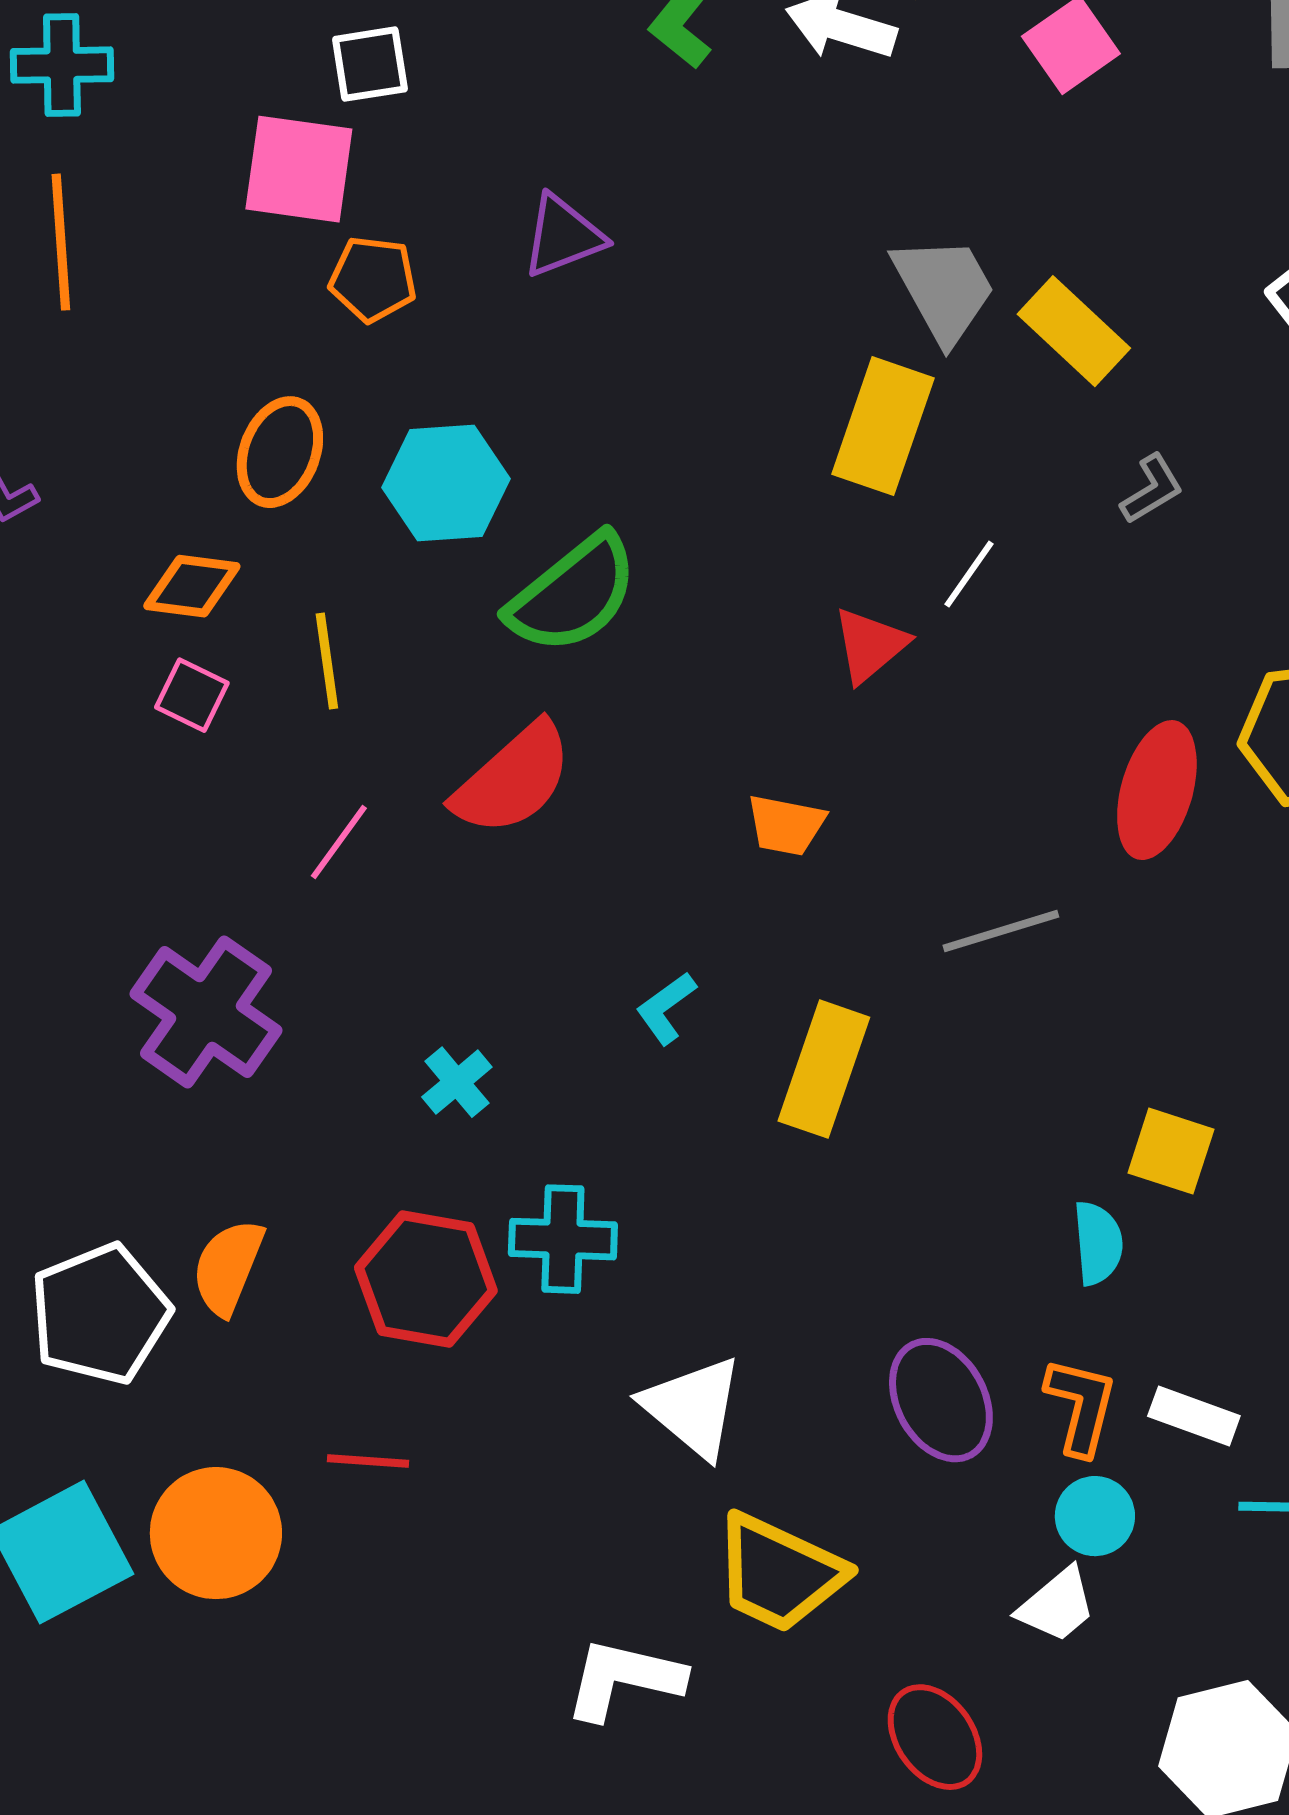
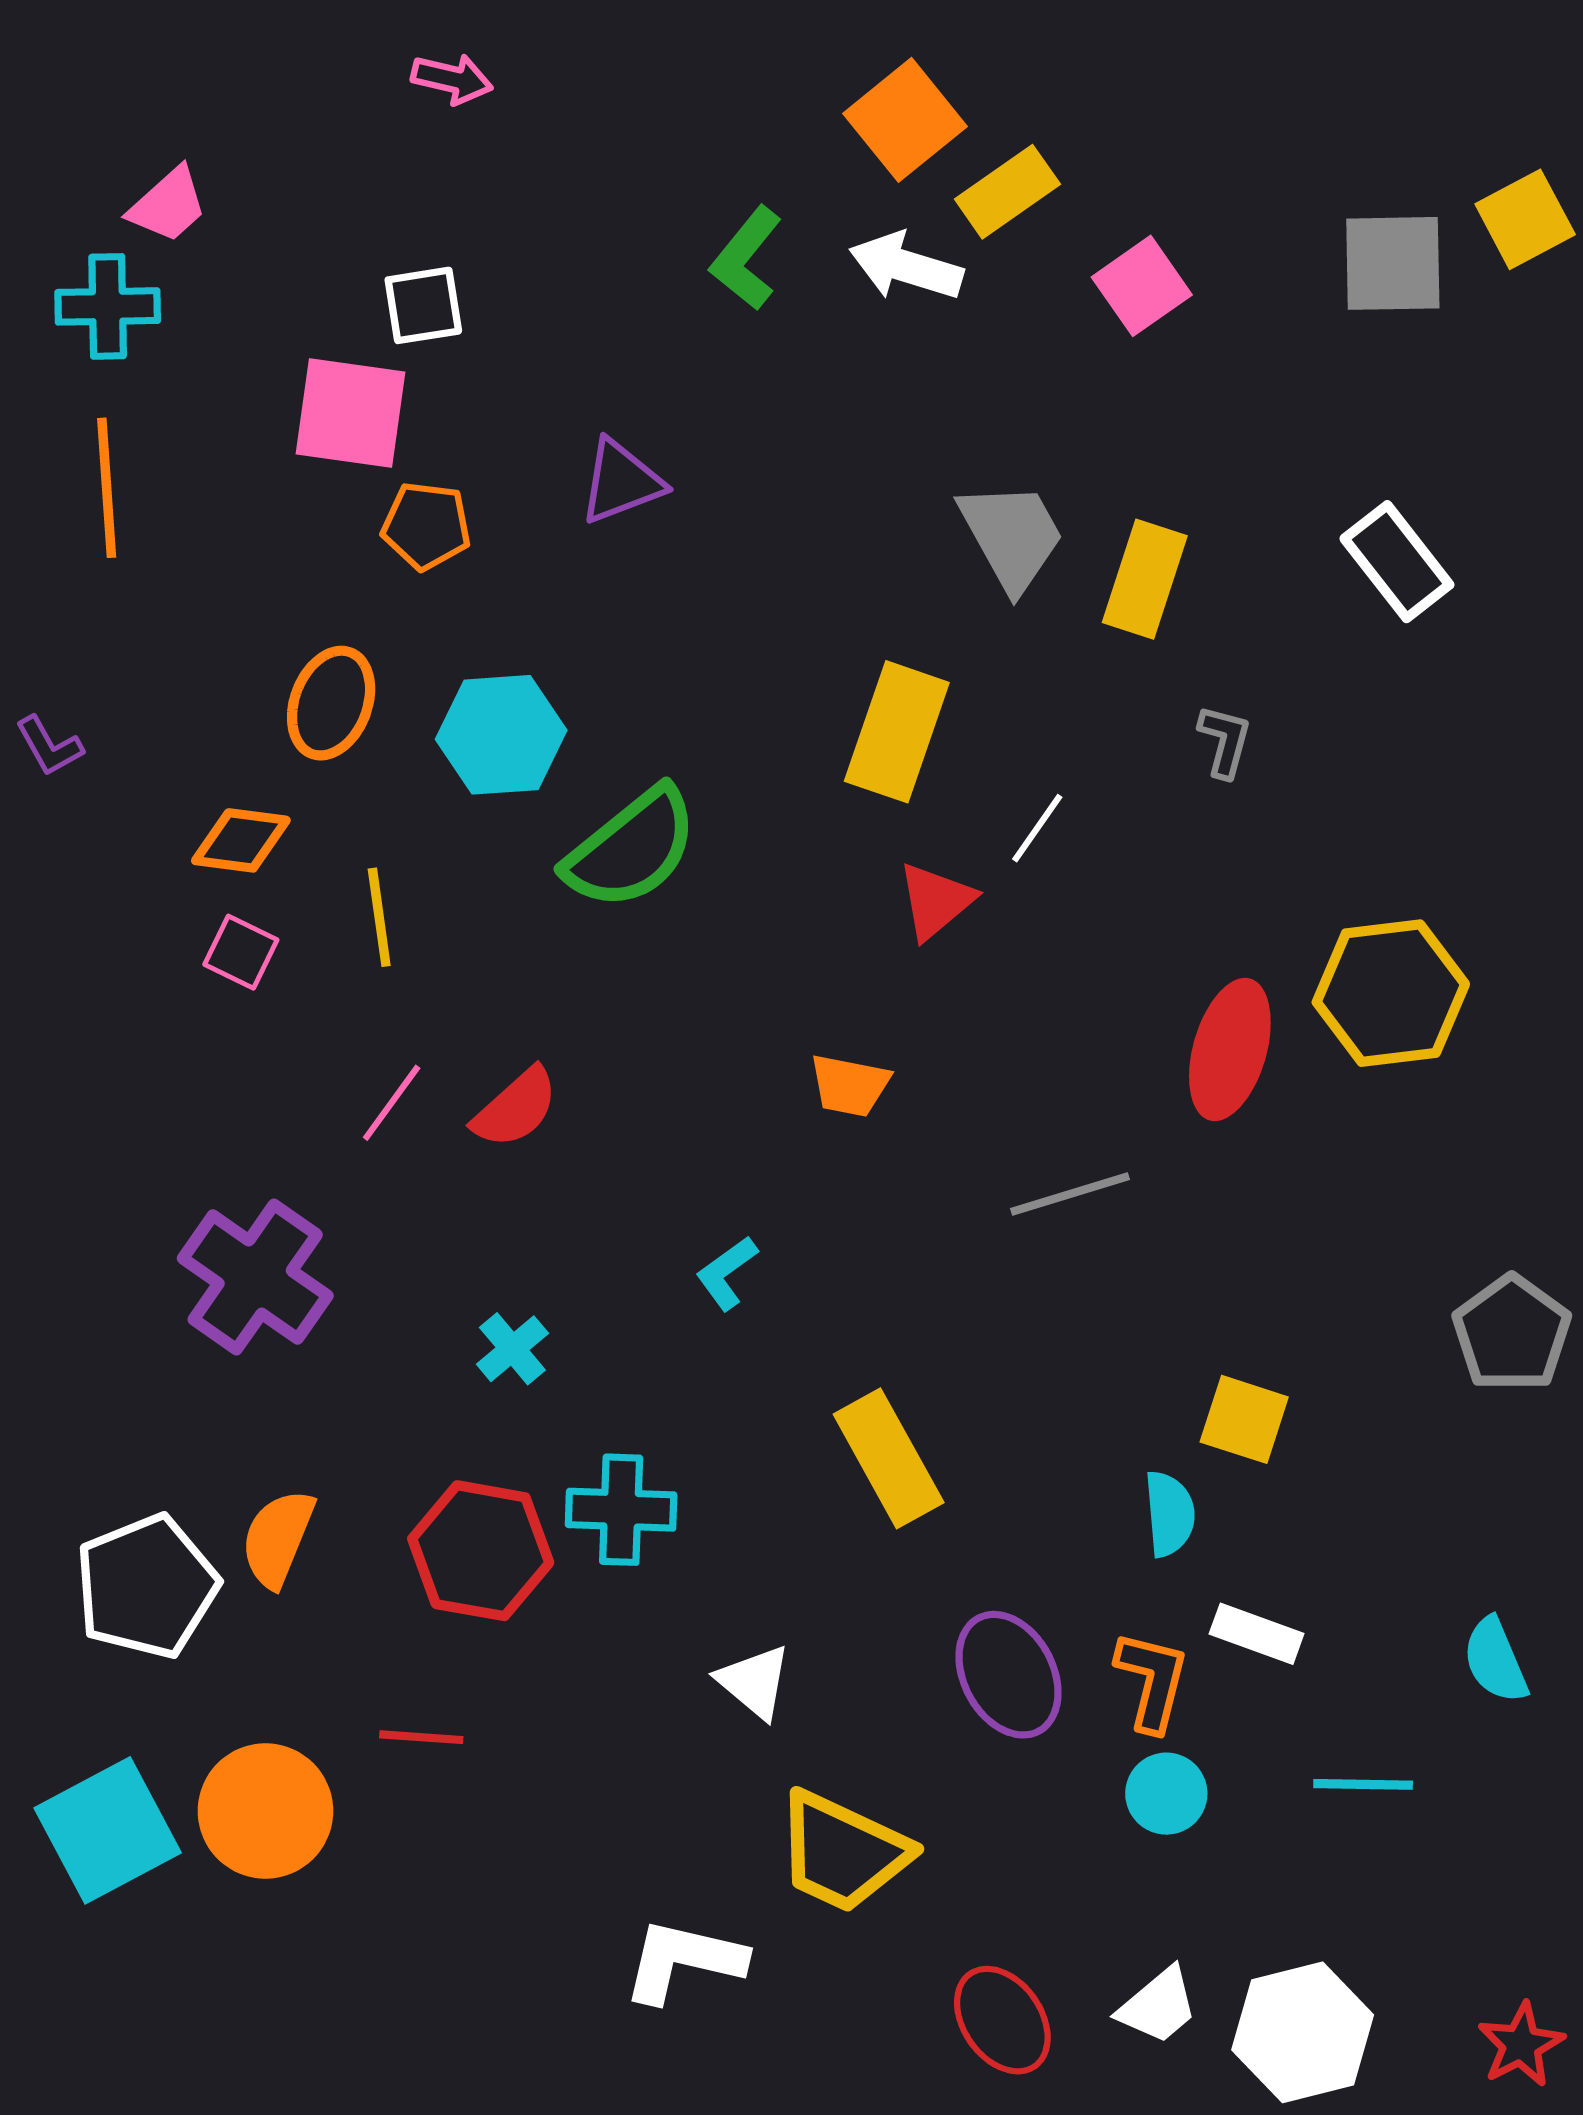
yellow rectangle: (1074, 331) -> (1145, 579), turned 65
yellow rectangle: (883, 426) -> (897, 732), moved
gray L-shape: (1152, 489) -> (1225, 741), turned -44
red semicircle: (513, 779) -> (516, 1108), moved, size x0.7
yellow rectangle: (824, 1069) -> (889, 1458), moved, turned -48
white triangle: (693, 1407) -> (754, 1682), size x0.7
white rectangle: (1194, 1416) -> (1257, 1634), moved
white trapezoid: (1057, 1605) -> (1158, 2006), moved

